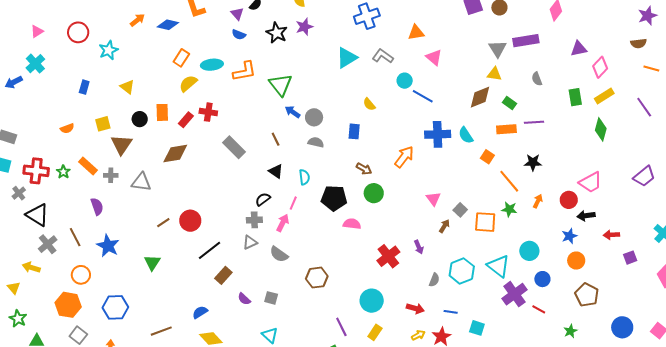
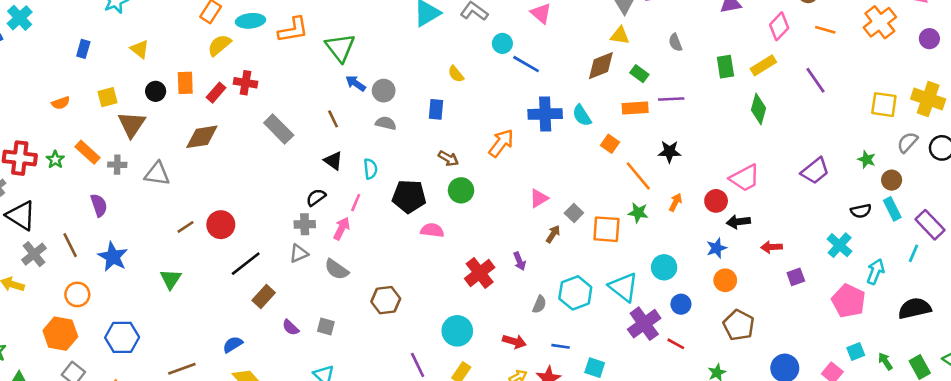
pink diamond: (600, 67) -> (779, 26), moved
pink triangle: (433, 199) -> (539, 198), turned 35

